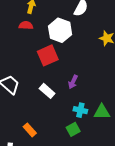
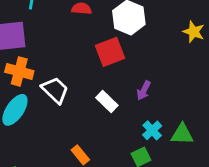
cyan cross: (80, 110) -> (152, 130), turned 32

